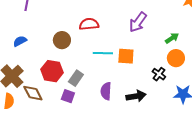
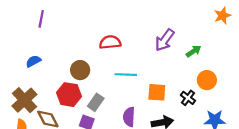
green arrow: (172, 38) -> (194, 51), moved
brown circle: (62, 40) -> (80, 70), moved
orange square: (126, 56) -> (157, 92), moved

